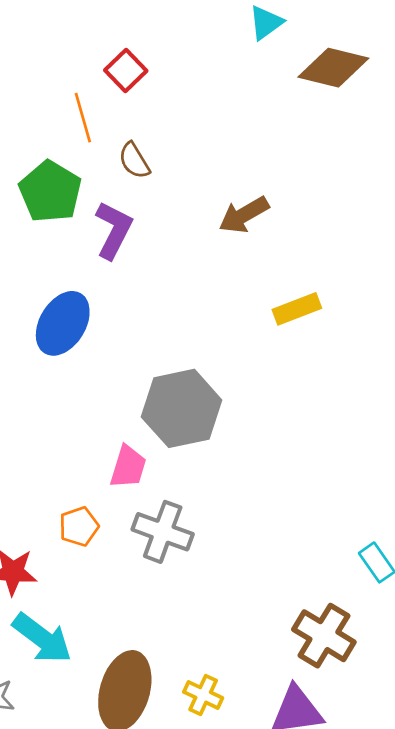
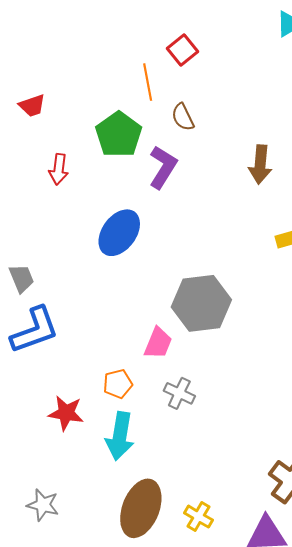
brown arrow: (244, 215) -> (260, 164), turned -60
gray cross: (163, 532) -> (179, 393), size x0.7
cyan arrow: (42, 638) -> (120, 436), moved, turned 57

